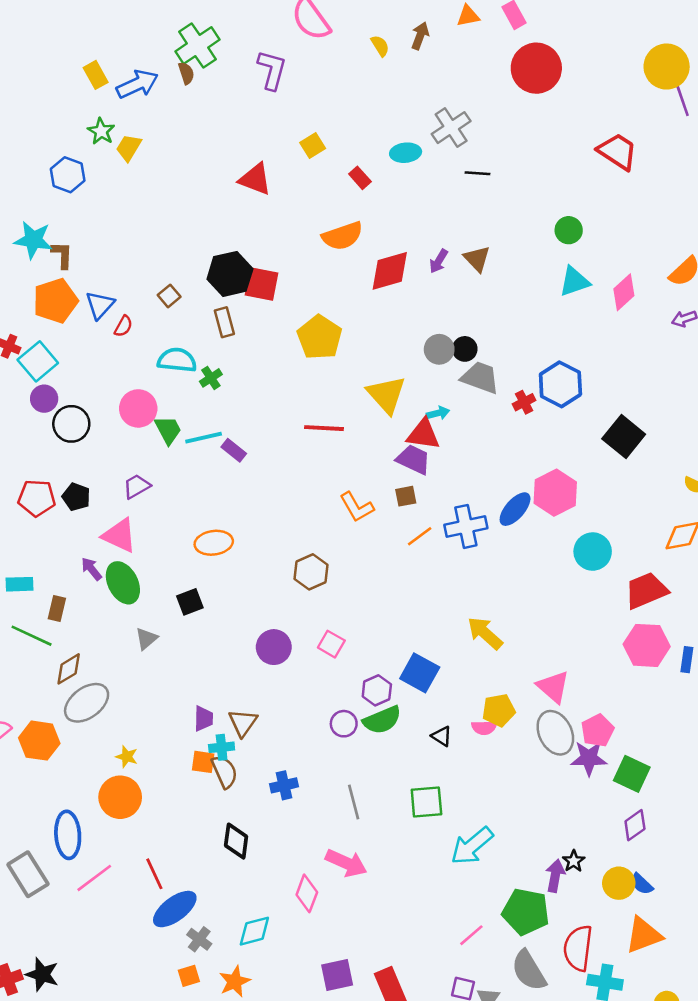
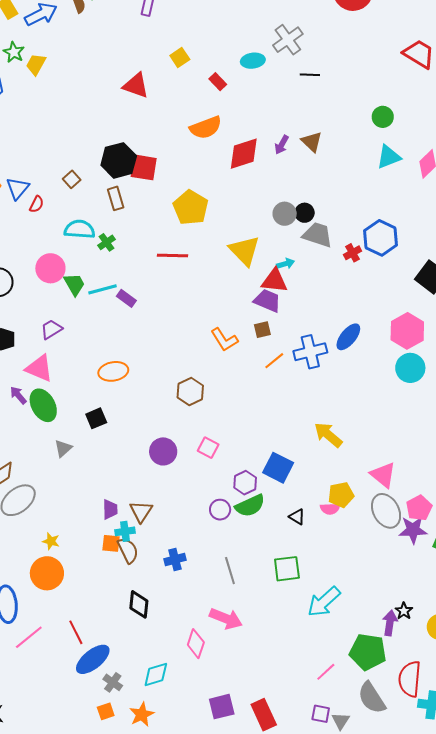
red line: (324, 428) -> (172, 256), moved
pink hexagon: (555, 493) -> (407, 331), moved

